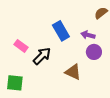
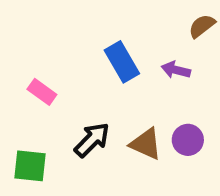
purple circle: (94, 52) -> (188, 140), moved
black arrow: (42, 56) -> (92, 140), moved

